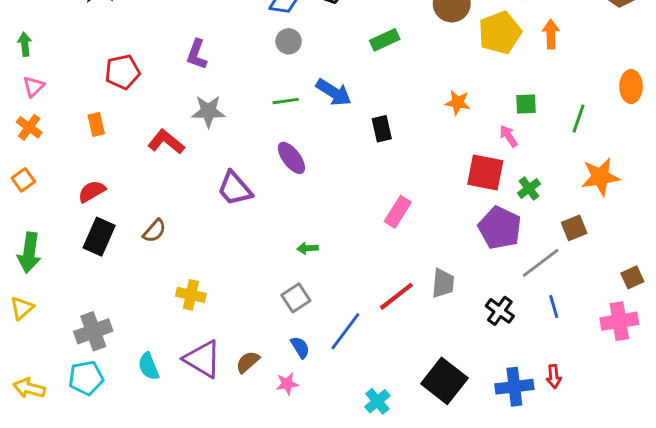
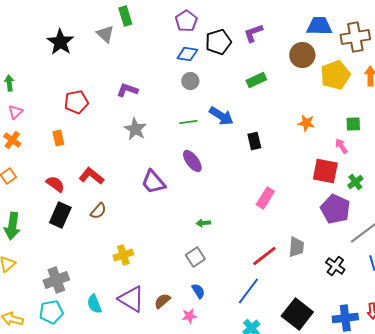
purple L-shape: (197, 54) -> (127, 90), turned 90
gray star: (208, 111) -> (135, 129), turned 30
red L-shape: (166, 142) -> (91, 176), moved
red semicircle: (92, 191) -> (55, 184), turned 66
yellow cross: (191, 295) -> (123, 255), turned -30
blue line: (345, 331) -> (248, 291), moved

